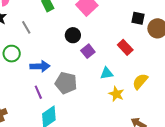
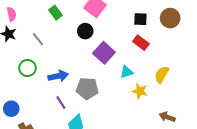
black square: (138, 18) -> (140, 19), moved
black circle: (73, 35) -> (85, 31), moved
purple square: (88, 51) -> (104, 53), size x1.5

